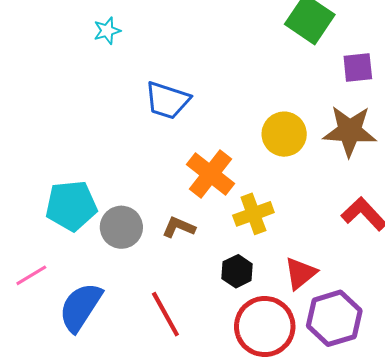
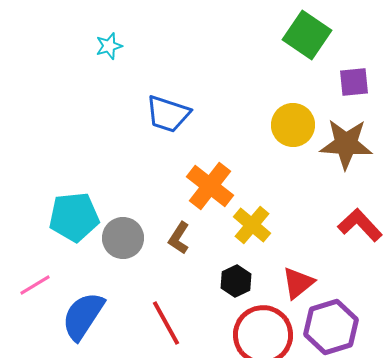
yellow circle: (284, 134) -> (293, 125), moved
yellow cross: (253, 214) -> (252, 225), turned -30
brown L-shape: (179, 227) -> (179, 238), turned -80

